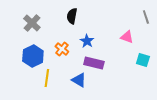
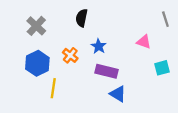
cyan square: (143, 60) -> (162, 68), turned -32
blue triangle: (79, 80) -> (118, 94), moved

